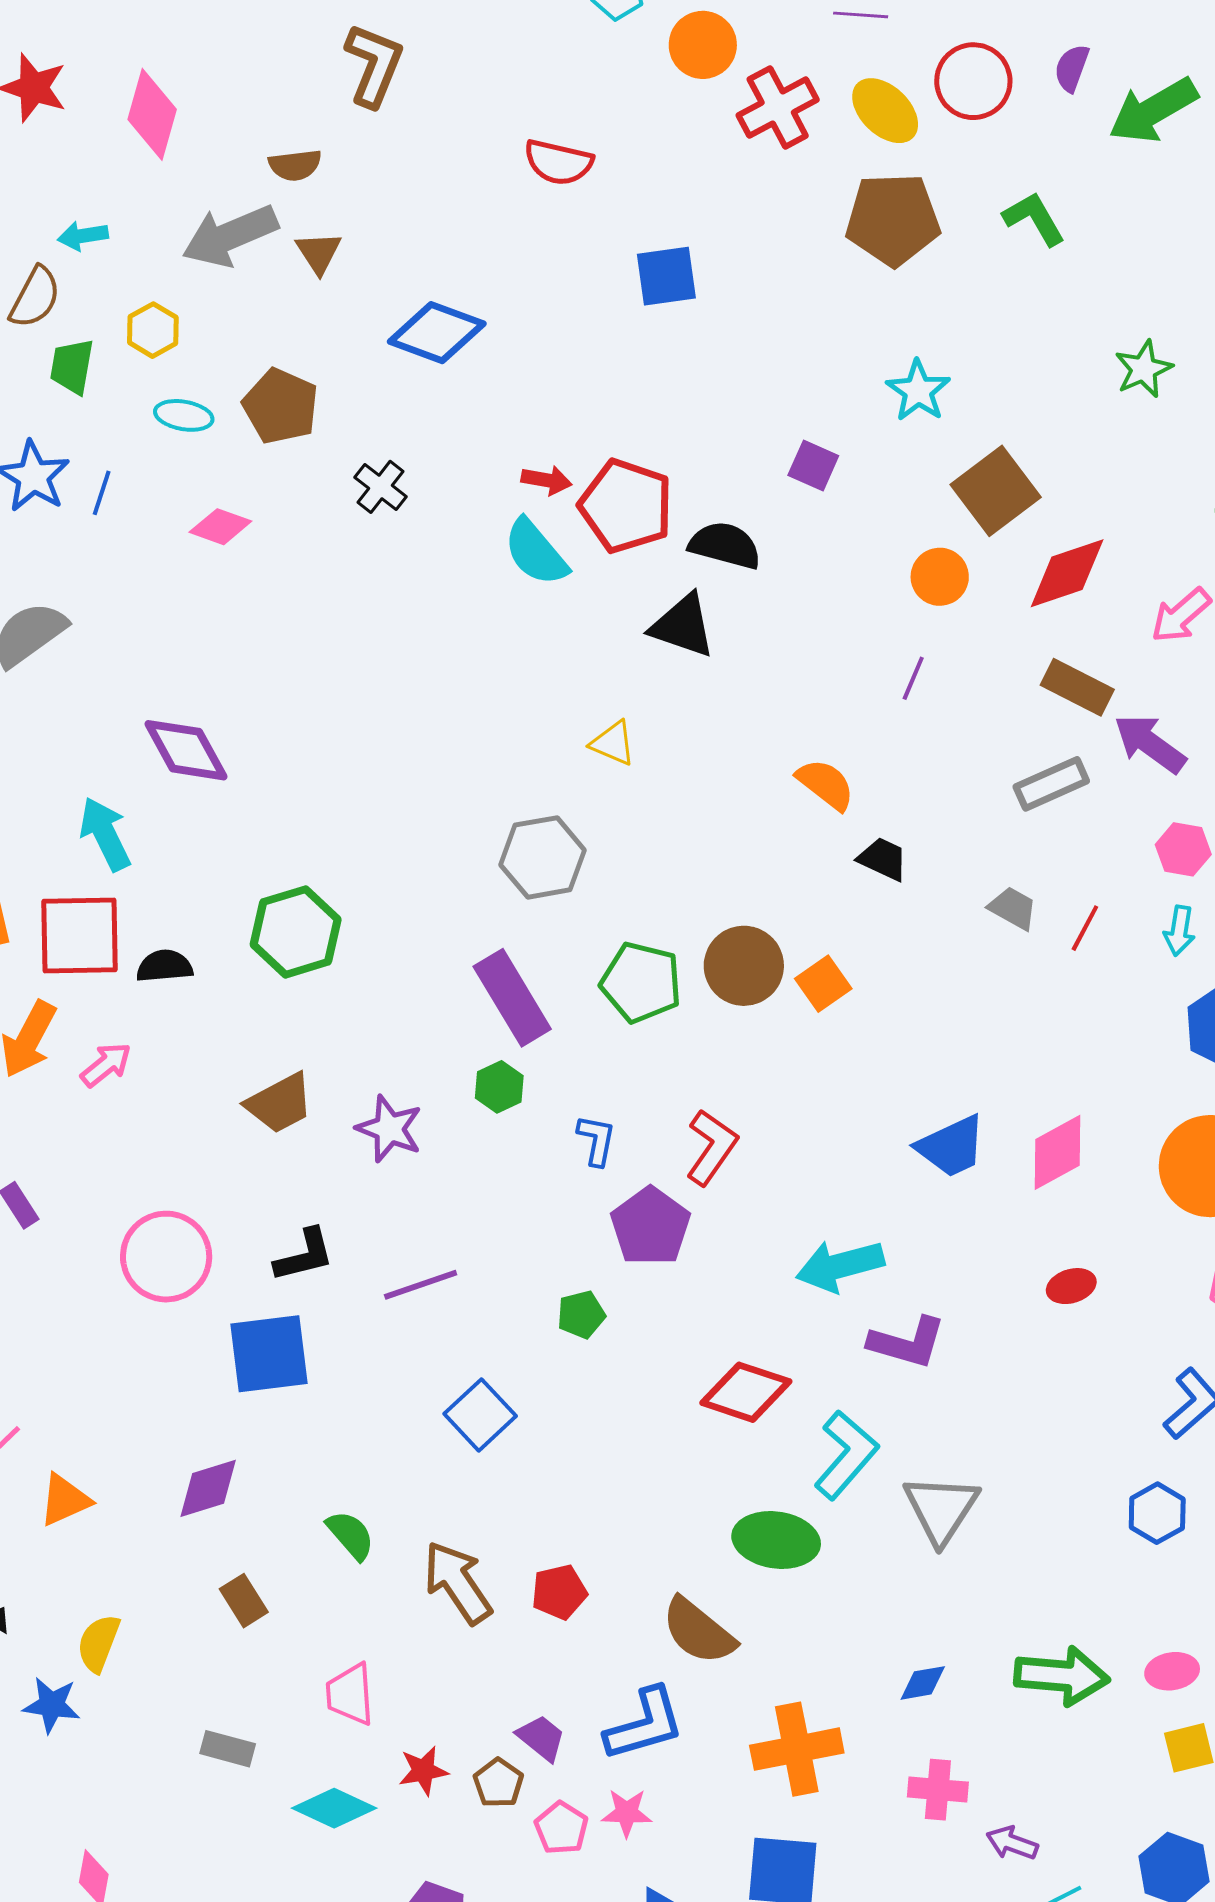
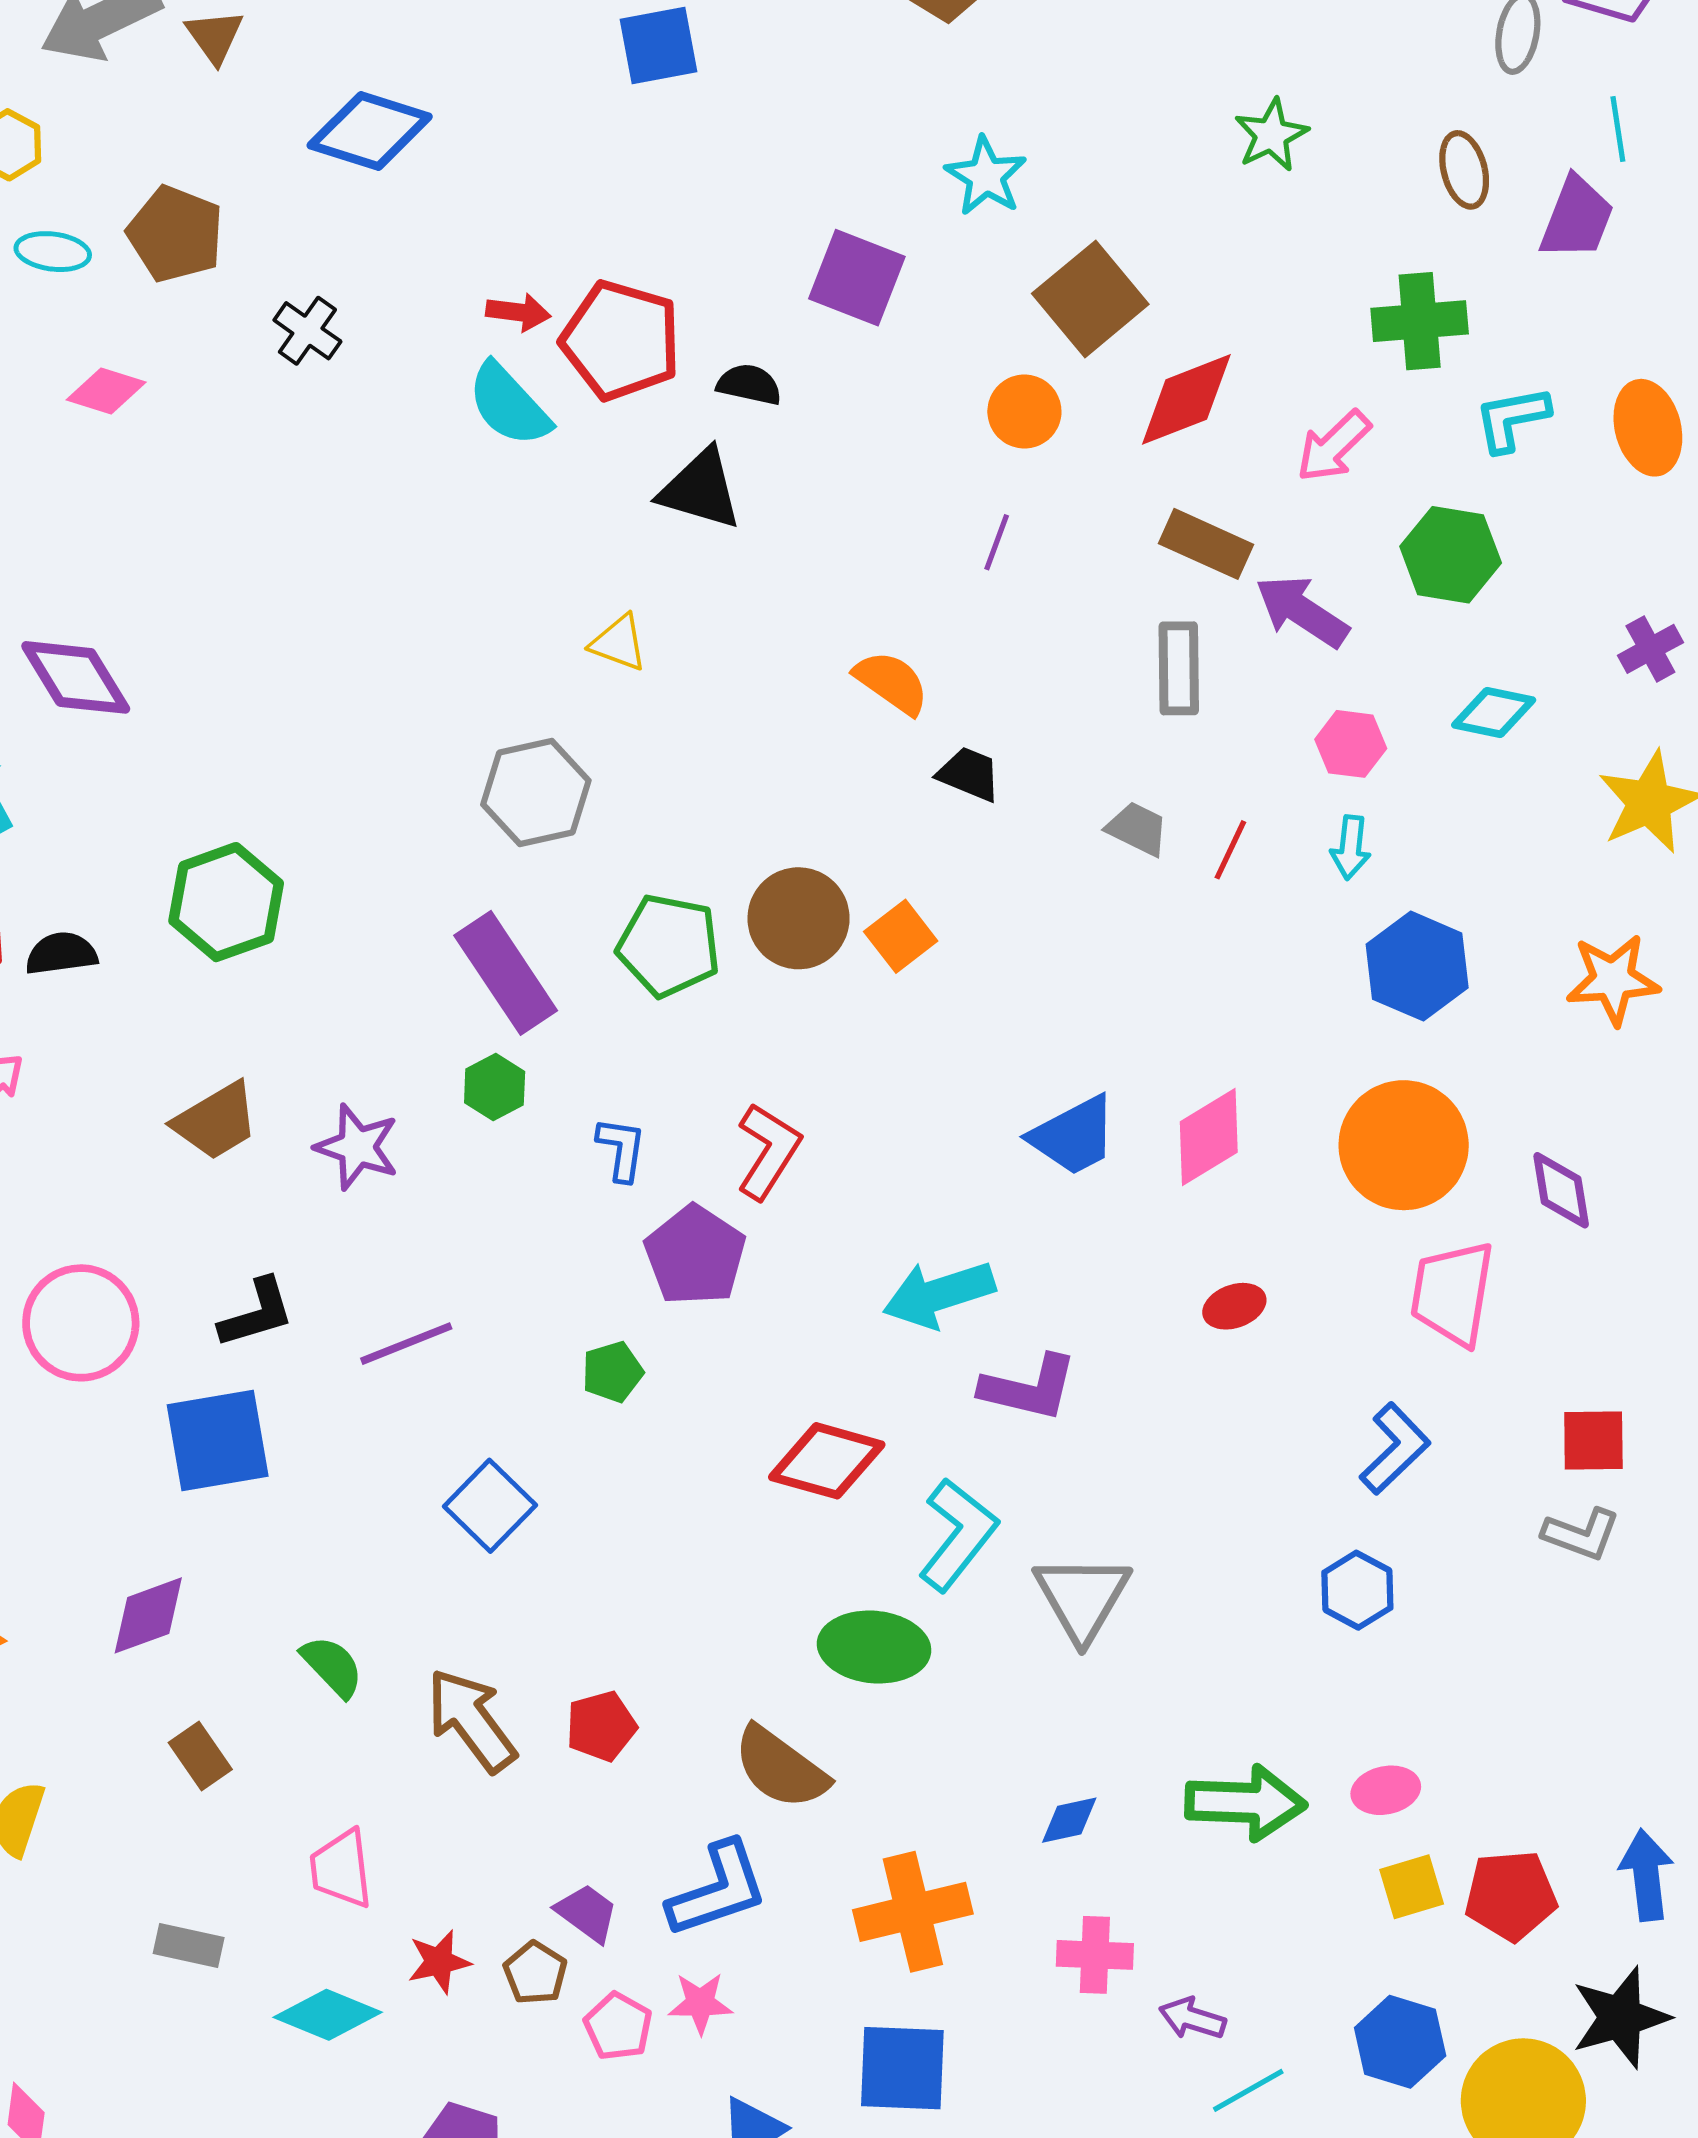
purple square: (813, 466) -> (857, 278), size x1.5
black semicircle: (725, 545) -> (749, 384), size x0.7
gray rectangle: (1051, 784) -> (1179, 668), turned -64

